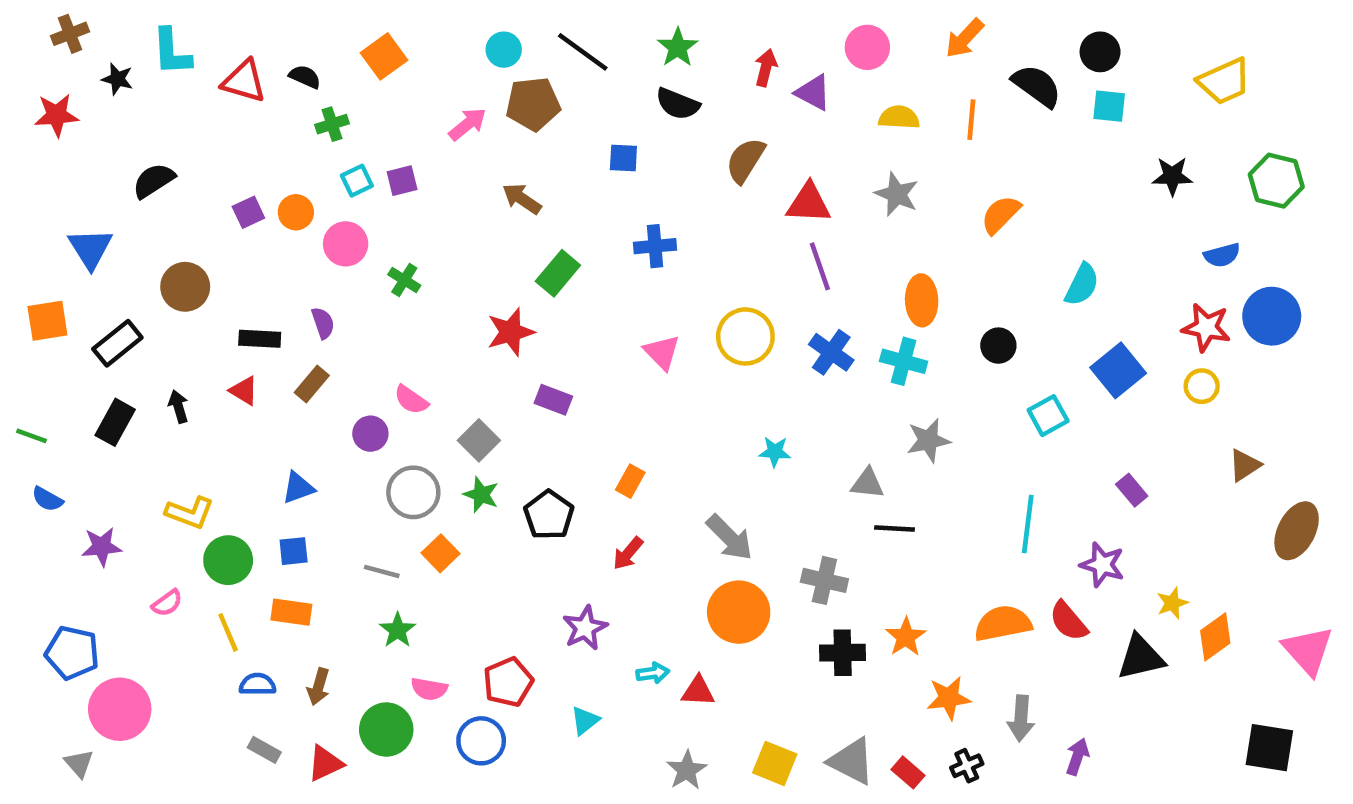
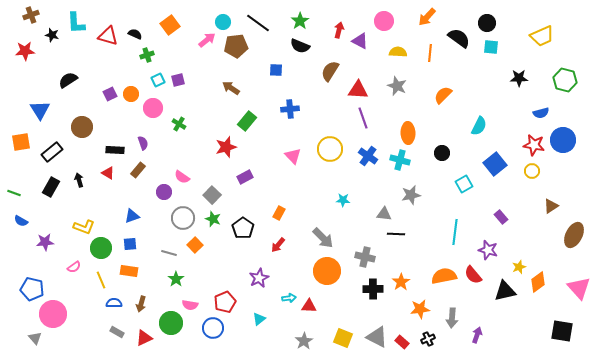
pink arrow: (468, 124) -> (207, 40), moved
purple rectangle: (553, 400) -> (245, 177), turned -49

